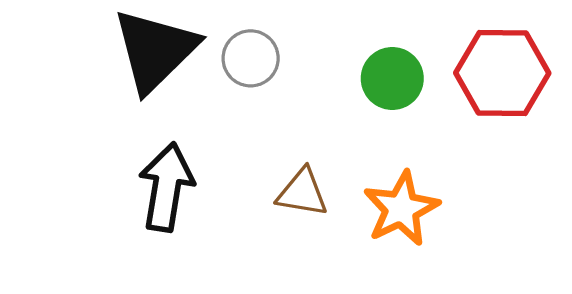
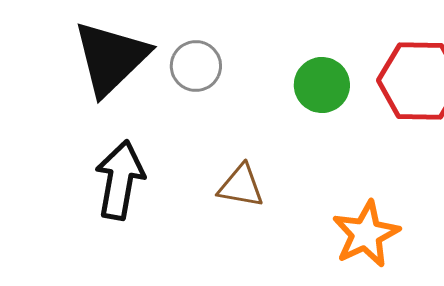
orange star: (401, 209) -> (366, 234), moved

